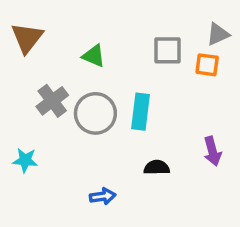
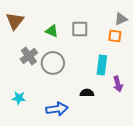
gray square: (167, 50) -> (80, 29), moved
cyan rectangle: (140, 112) -> (102, 65), moved
cyan star: (25, 160) -> (19, 98), moved
blue arrow: (103, 196) -> (57, 109), size x1.5

